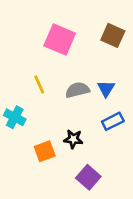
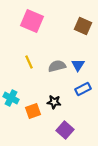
pink square: (60, 40) -> (32, 21), moved
cyan cross: (15, 117) -> (11, 98), moved

